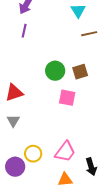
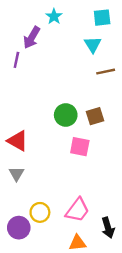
purple line: (24, 31) -> (16, 60), moved
red triangle: (14, 93) -> (18, 141), turned 48

